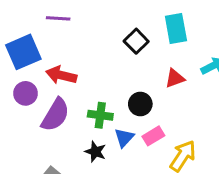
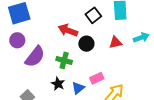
red arrow: (61, 75) -> (68, 30), moved
black circle: (140, 104) -> (86, 44), moved
blue triangle: (124, 138) -> (78, 88), moved

